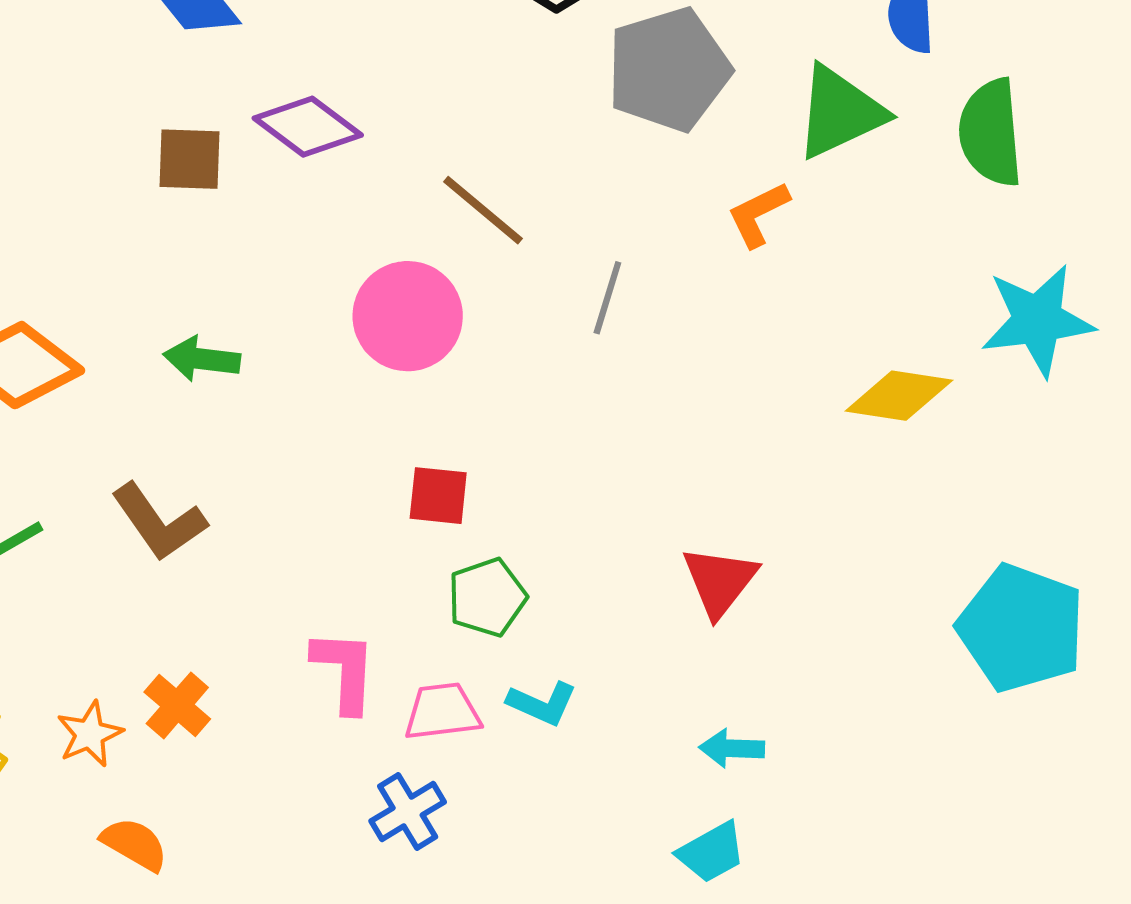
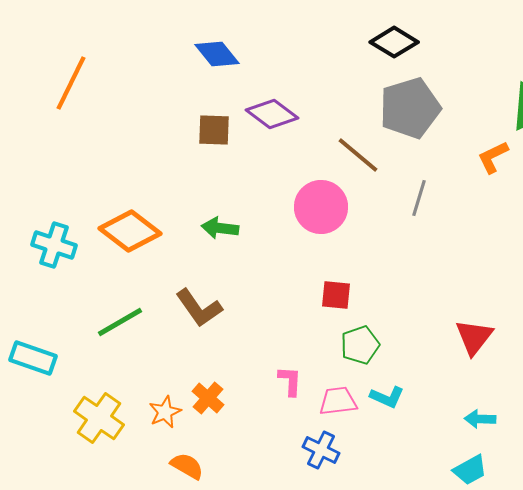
gray pentagon: (669, 69) -> (410, 108), moved
pink L-shape: (344, 671) -> (290, 381), size x0.7
blue cross: (408, 811) -> (321, 450), turned -33

